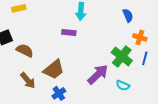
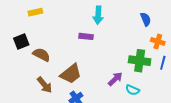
green cross: (122, 56) -> (140, 61), turned -30
purple arrow: (98, 74) -> (115, 79), size x0.7
cyan semicircle: (123, 85) -> (132, 90), moved

